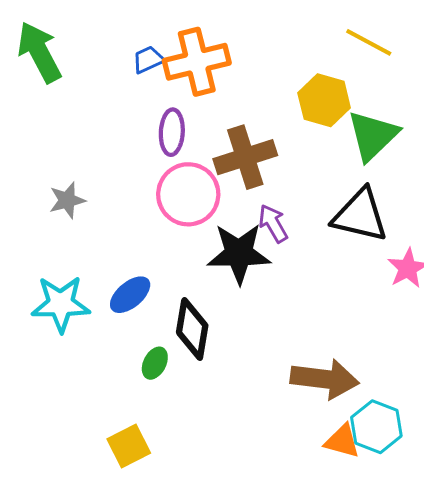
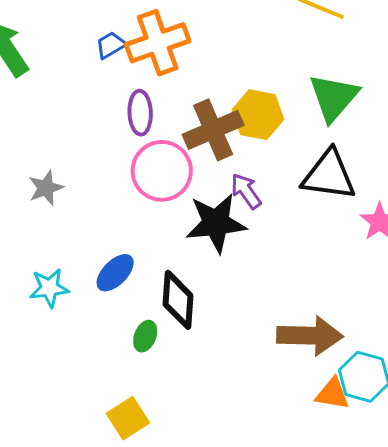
yellow hexagon: (324, 100) -> (258, 115), moved
cyan star: (61, 304) -> (49, 288), size x0.7

